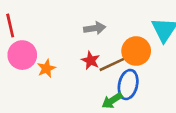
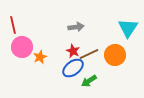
orange circle: (136, 51) -> (115, 55), moved
blue ellipse: (128, 85) -> (73, 68), moved, turned 40

